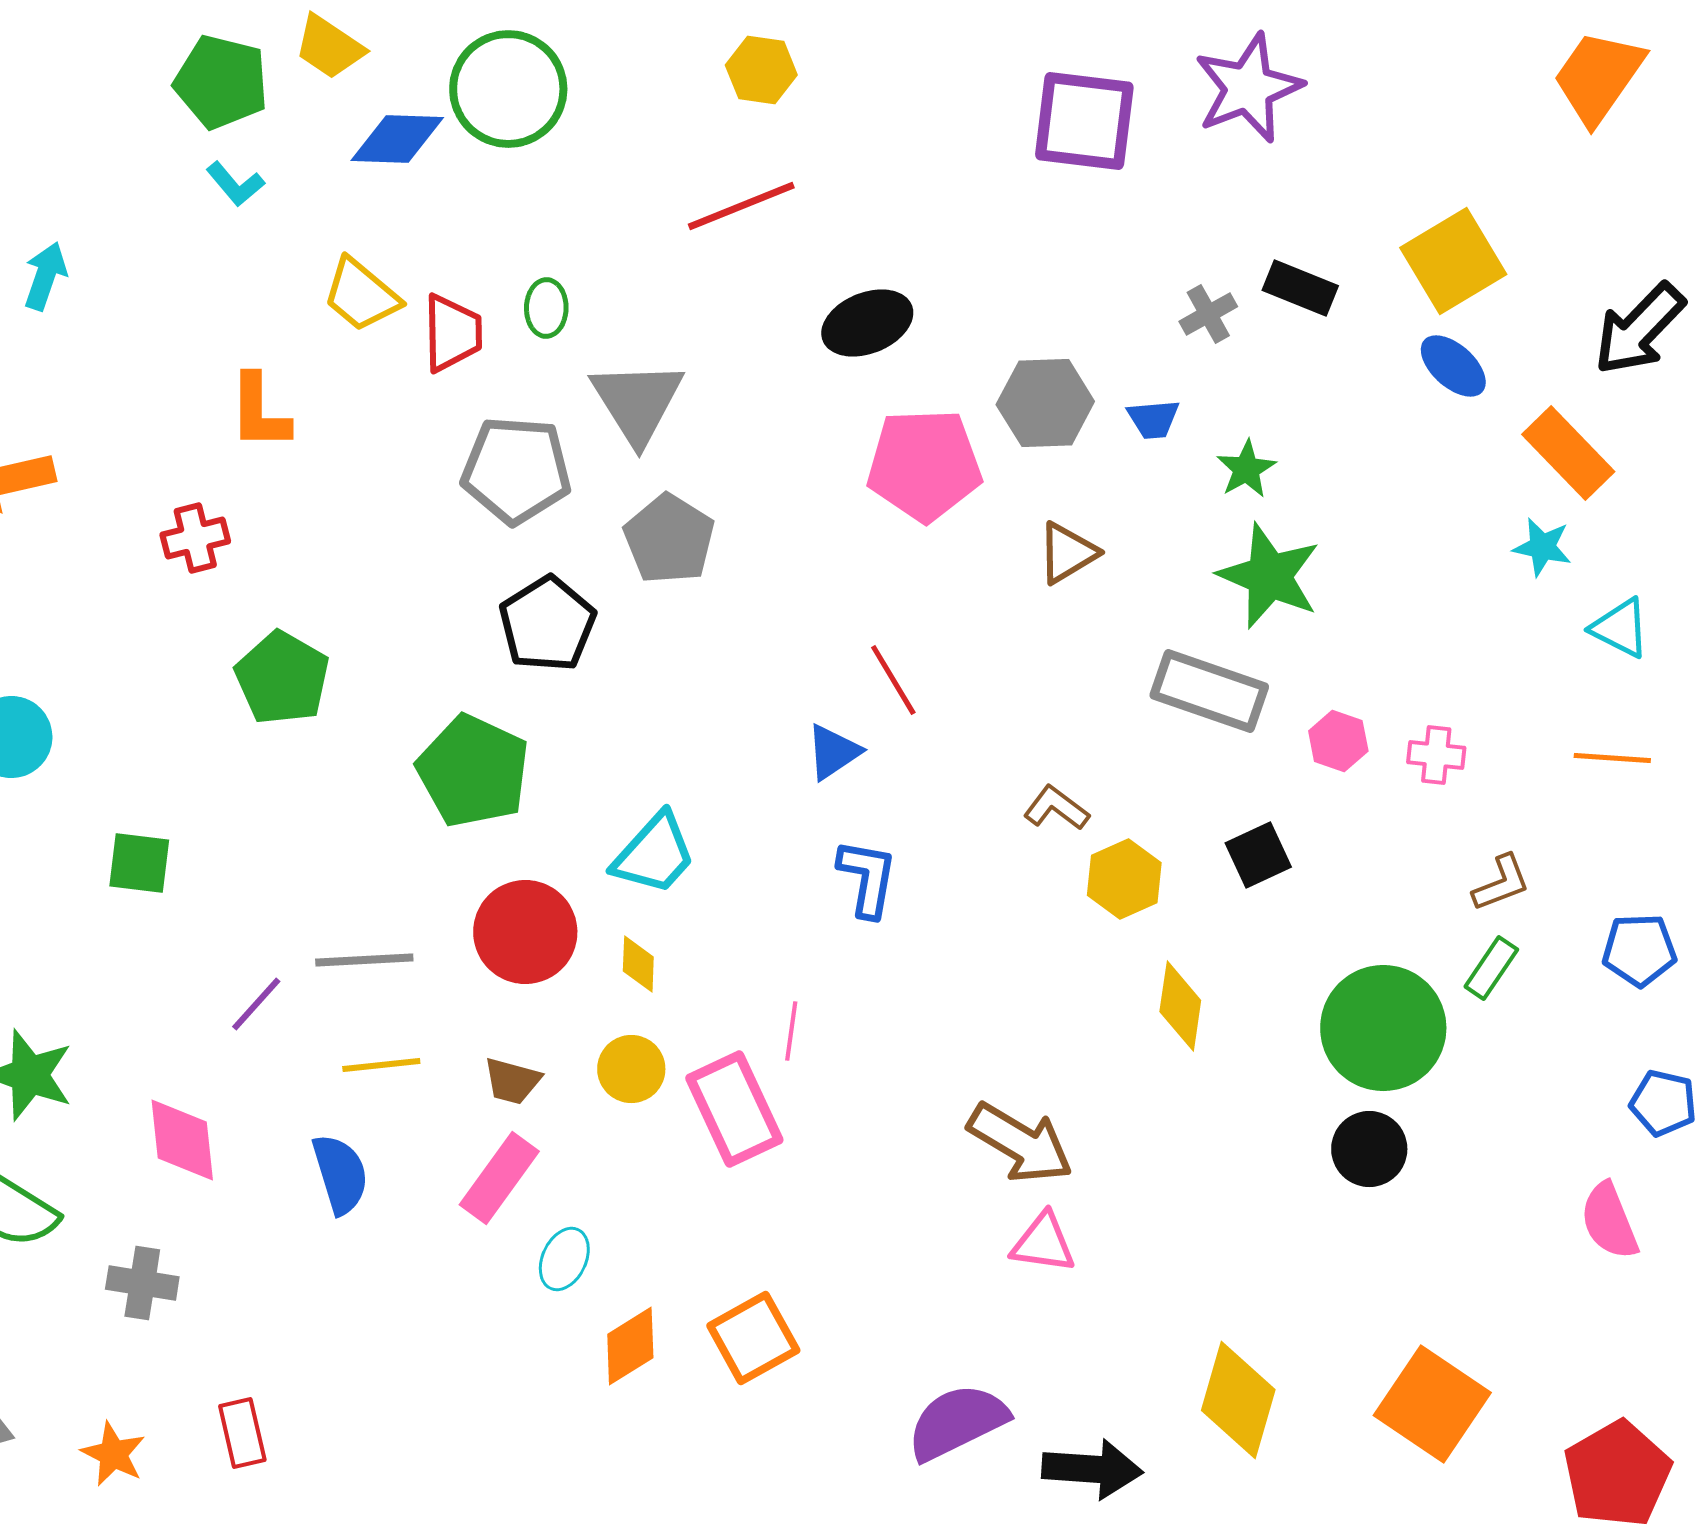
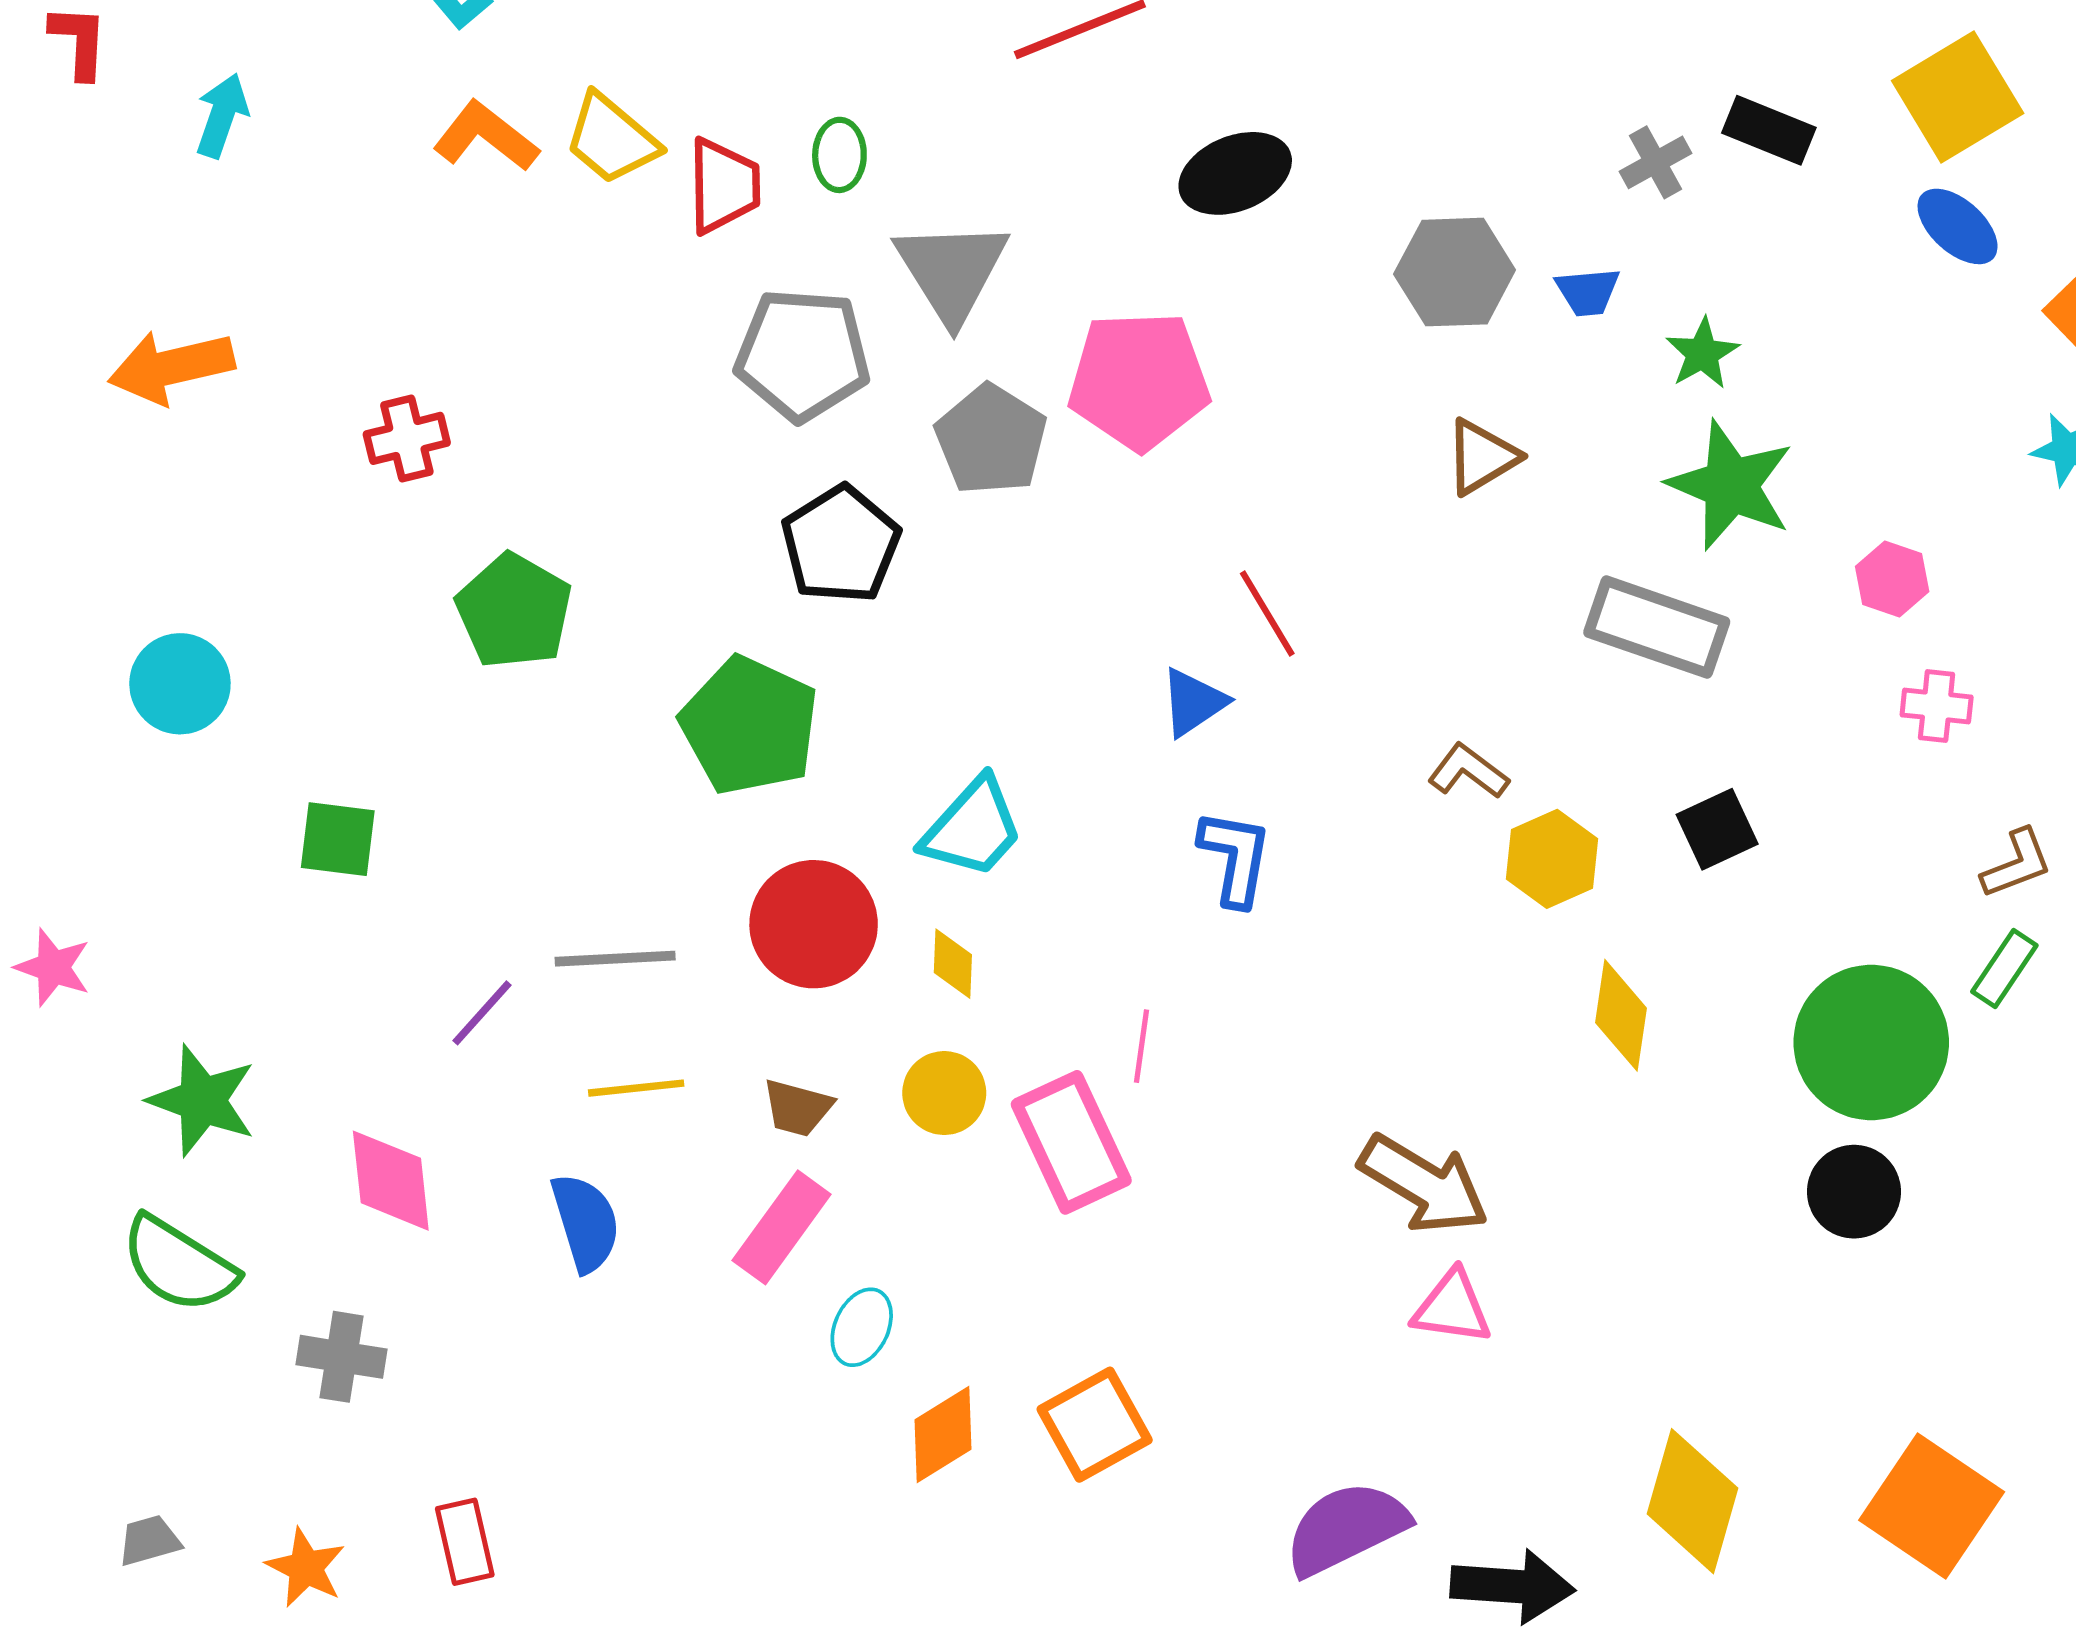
orange L-shape: (259, 412) -> (486, 136), moved, turned 128
pink pentagon: (924, 465) -> (1139, 381), moved
pink hexagon: (1338, 741) -> (1892, 579), moved

